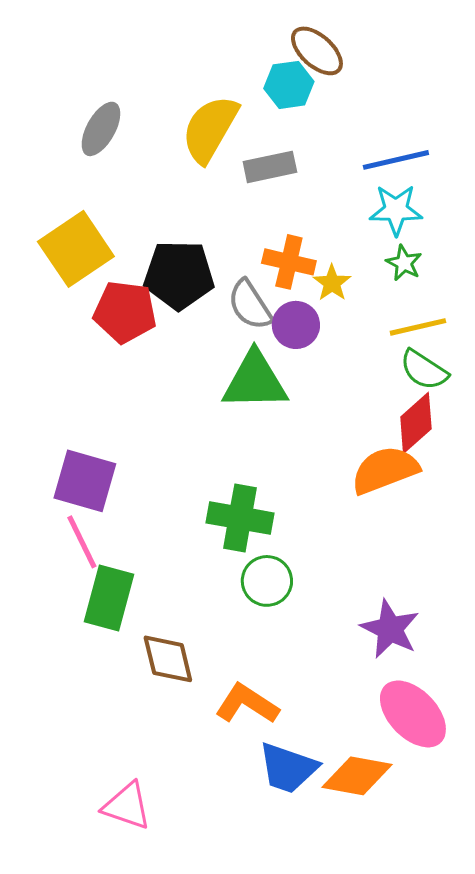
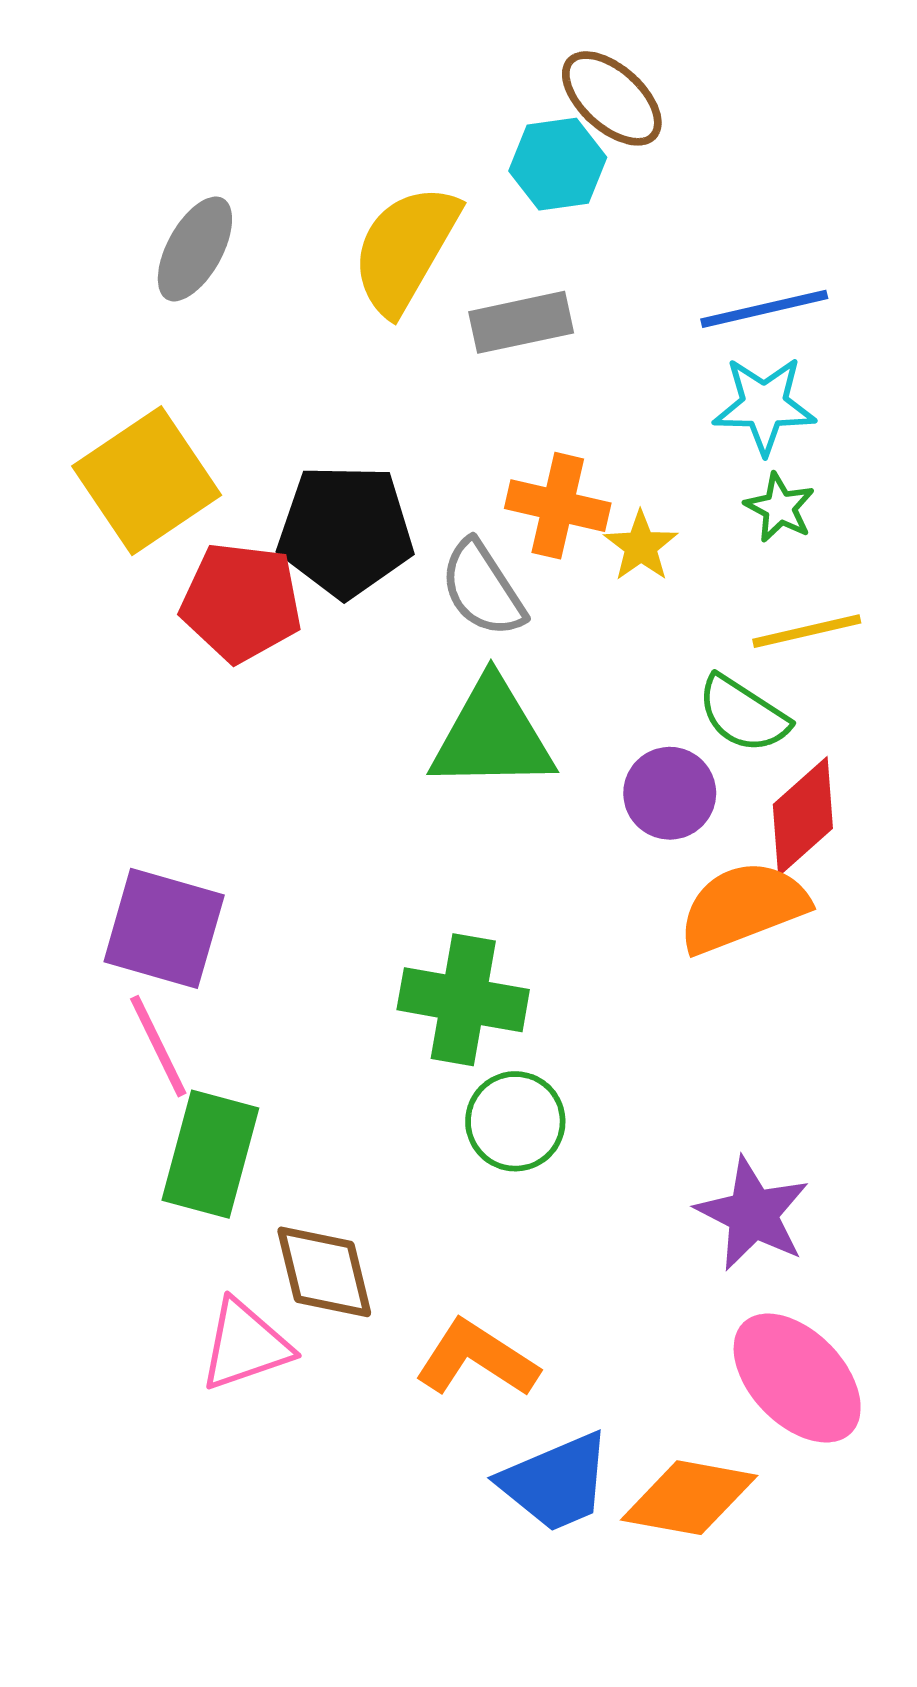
purple circle: (296, 325) -> (670, 793), moved
green semicircle: (424, 370) -> (743, 714), moved
blue trapezoid: (288, 768) -> (556, 1482), turned -42
pink triangle: (127, 806) -> (245, 1345), moved, turned -38

